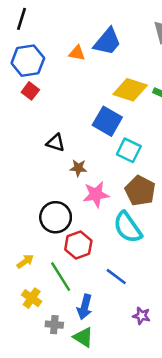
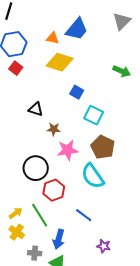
yellow diamond: (130, 90) -> (60, 62), moved
blue square: (107, 121) -> (77, 92), size x0.6
yellow arrow: (25, 261) -> (16, 213), moved

